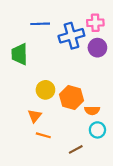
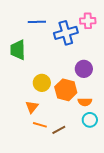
purple circle: (97, 48) -> (84, 69), moved
brown line: (76, 149) -> (59, 130), moved

